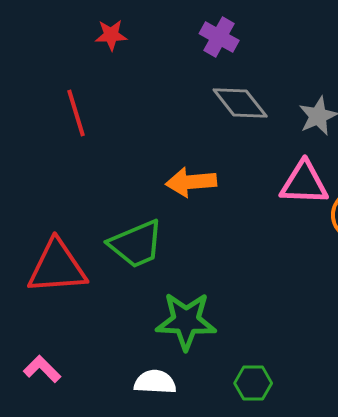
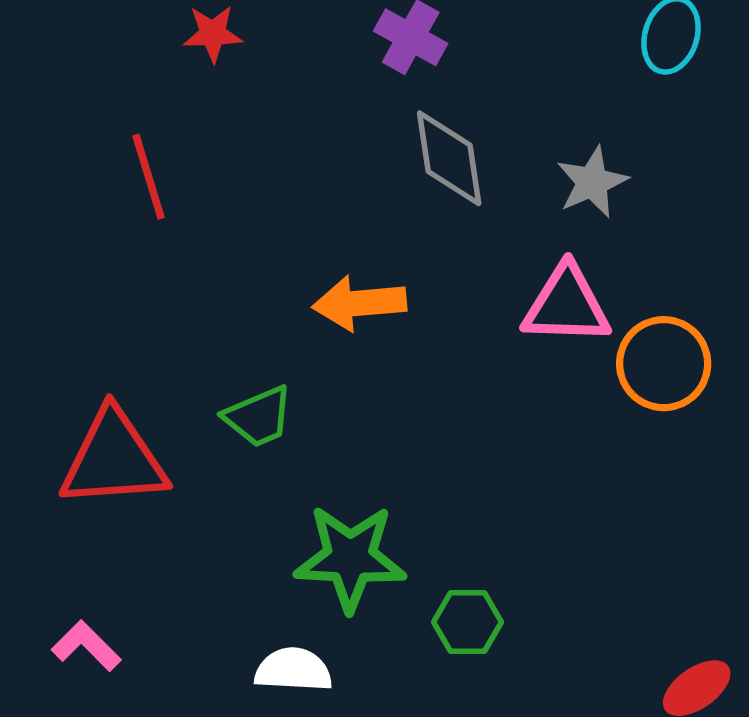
gray diamond: (240, 103) -> (449, 158), turned 30
green trapezoid: (136, 244) -> (258, 417), size x0.7
green hexagon: (253, 383) -> (467, 622), moved

